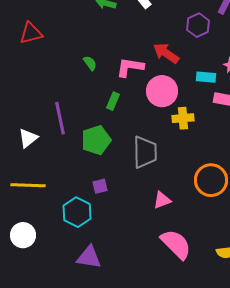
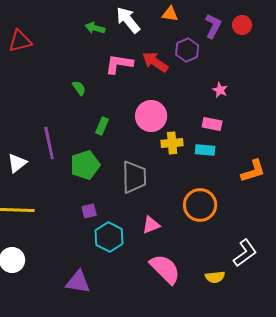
red triangle: (31, 33) -> (20, 41), moved
red arrow: (166, 53) -> (155, 62), moved
pink L-shape: (130, 67) -> (119, 64), moved
cyan rectangle: (206, 77) -> (205, 150), moved
cyan hexagon: (77, 212) -> (109, 237), moved

